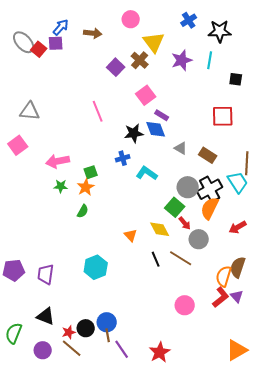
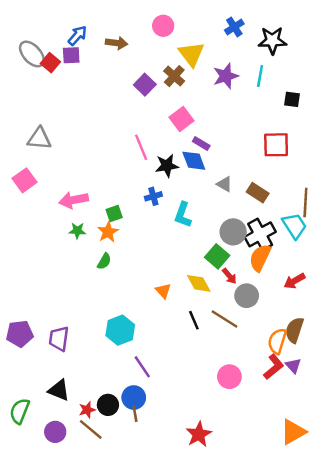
pink line: (98, 111) -> (141, 147), moved
cyan L-shape: (147, 173) -> (183, 215), turned -105
purple line: (122, 349) -> (142, 367), moved

